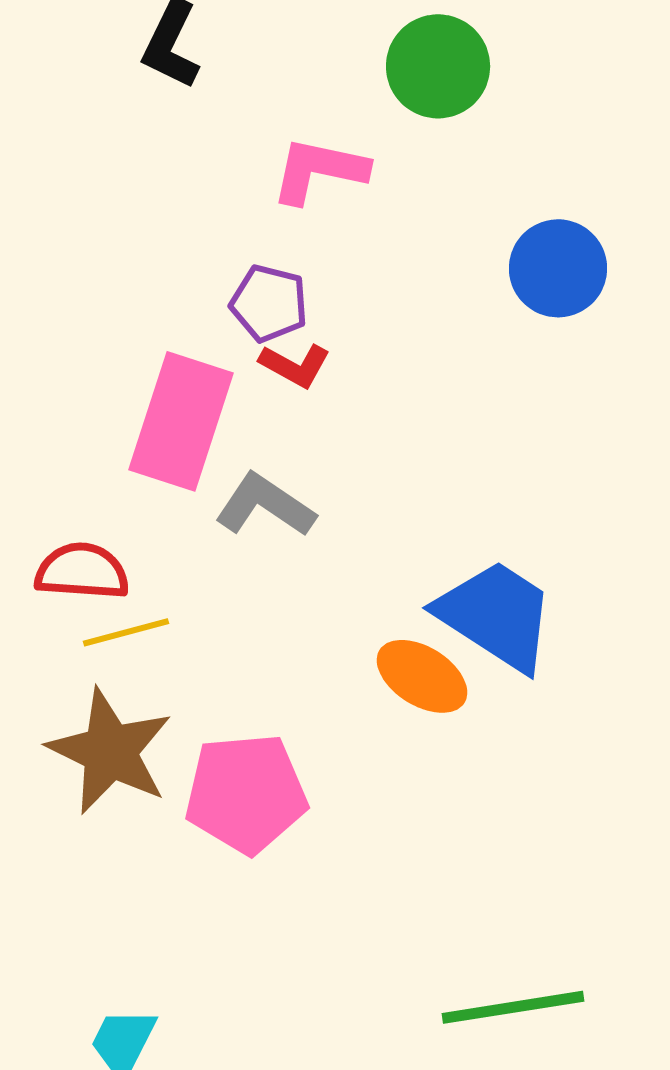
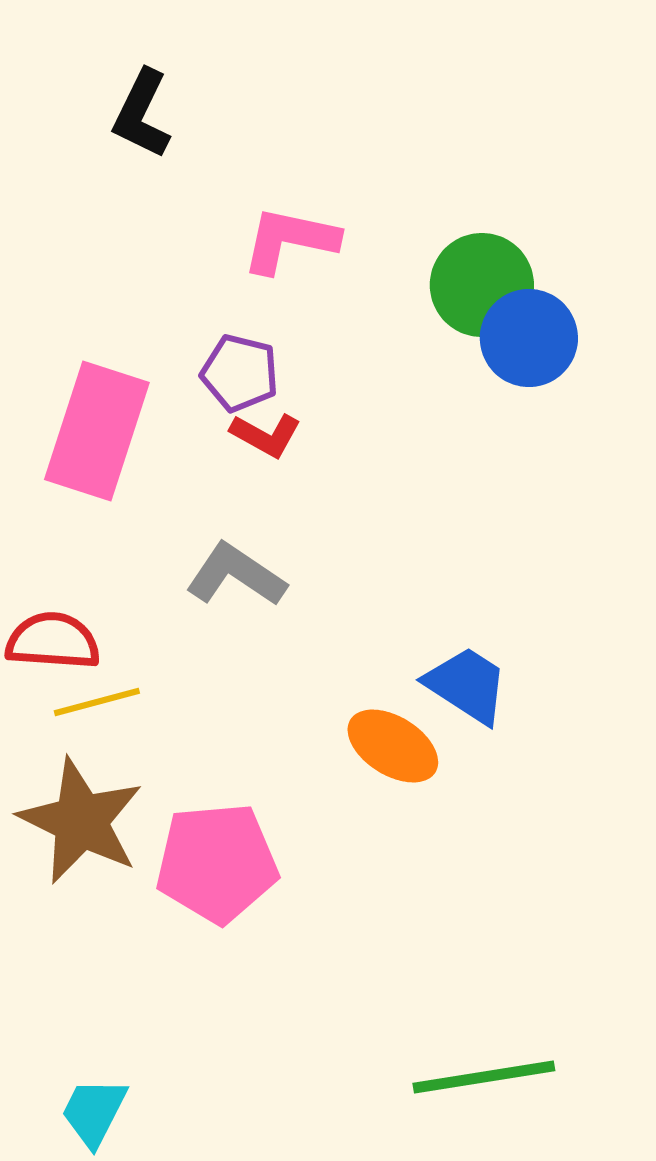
green circle: (438, 66) -> (482, 285), moved
pink rectangle: (181, 421) -> (97, 431), moved
blue trapezoid: (496, 615) -> (467, 685), size x0.7

